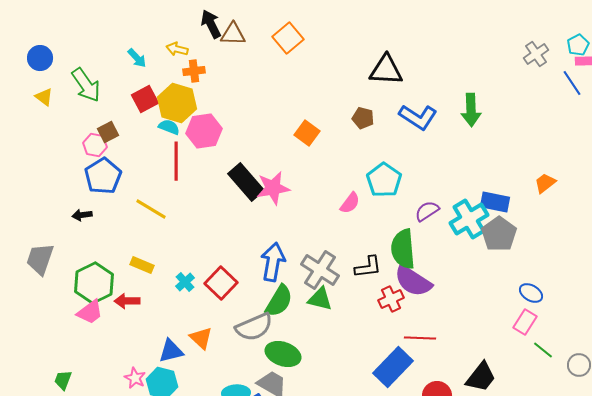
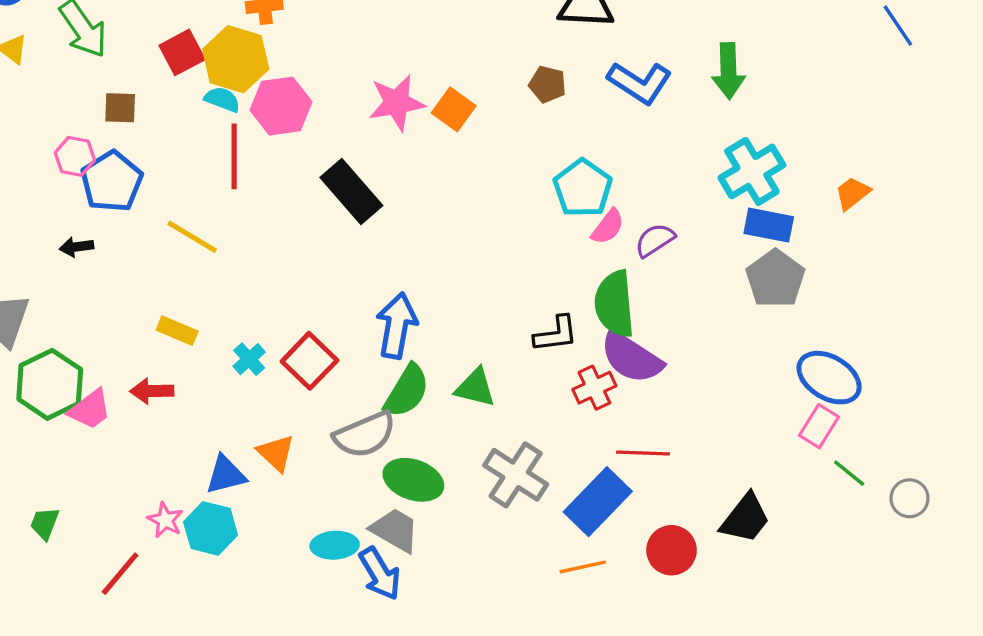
brown square: (108, 132) -> (120, 108), turned 30
pink hexagon: (95, 145) -> (75, 156), moved
pink star: (273, 188) -> (397, 103), moved
pink semicircle: (350, 203) -> (608, 227), moved
cyan cross: (469, 219) -> (752, 171), moved
gray cross: (320, 270) -> (516, 475), moved
green hexagon: (94, 283) -> (50, 384), moved
blue ellipse: (531, 293) -> (829, 378), size x1.6

